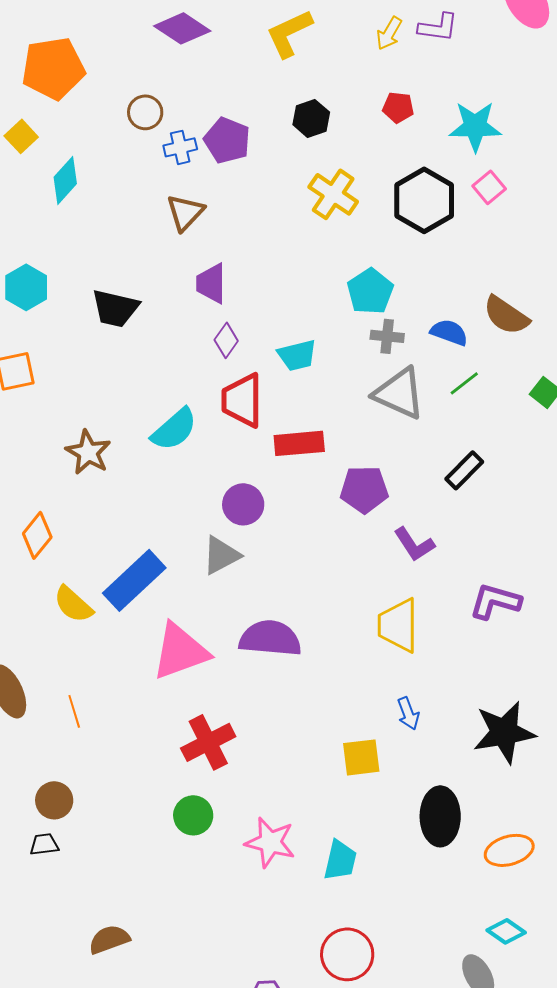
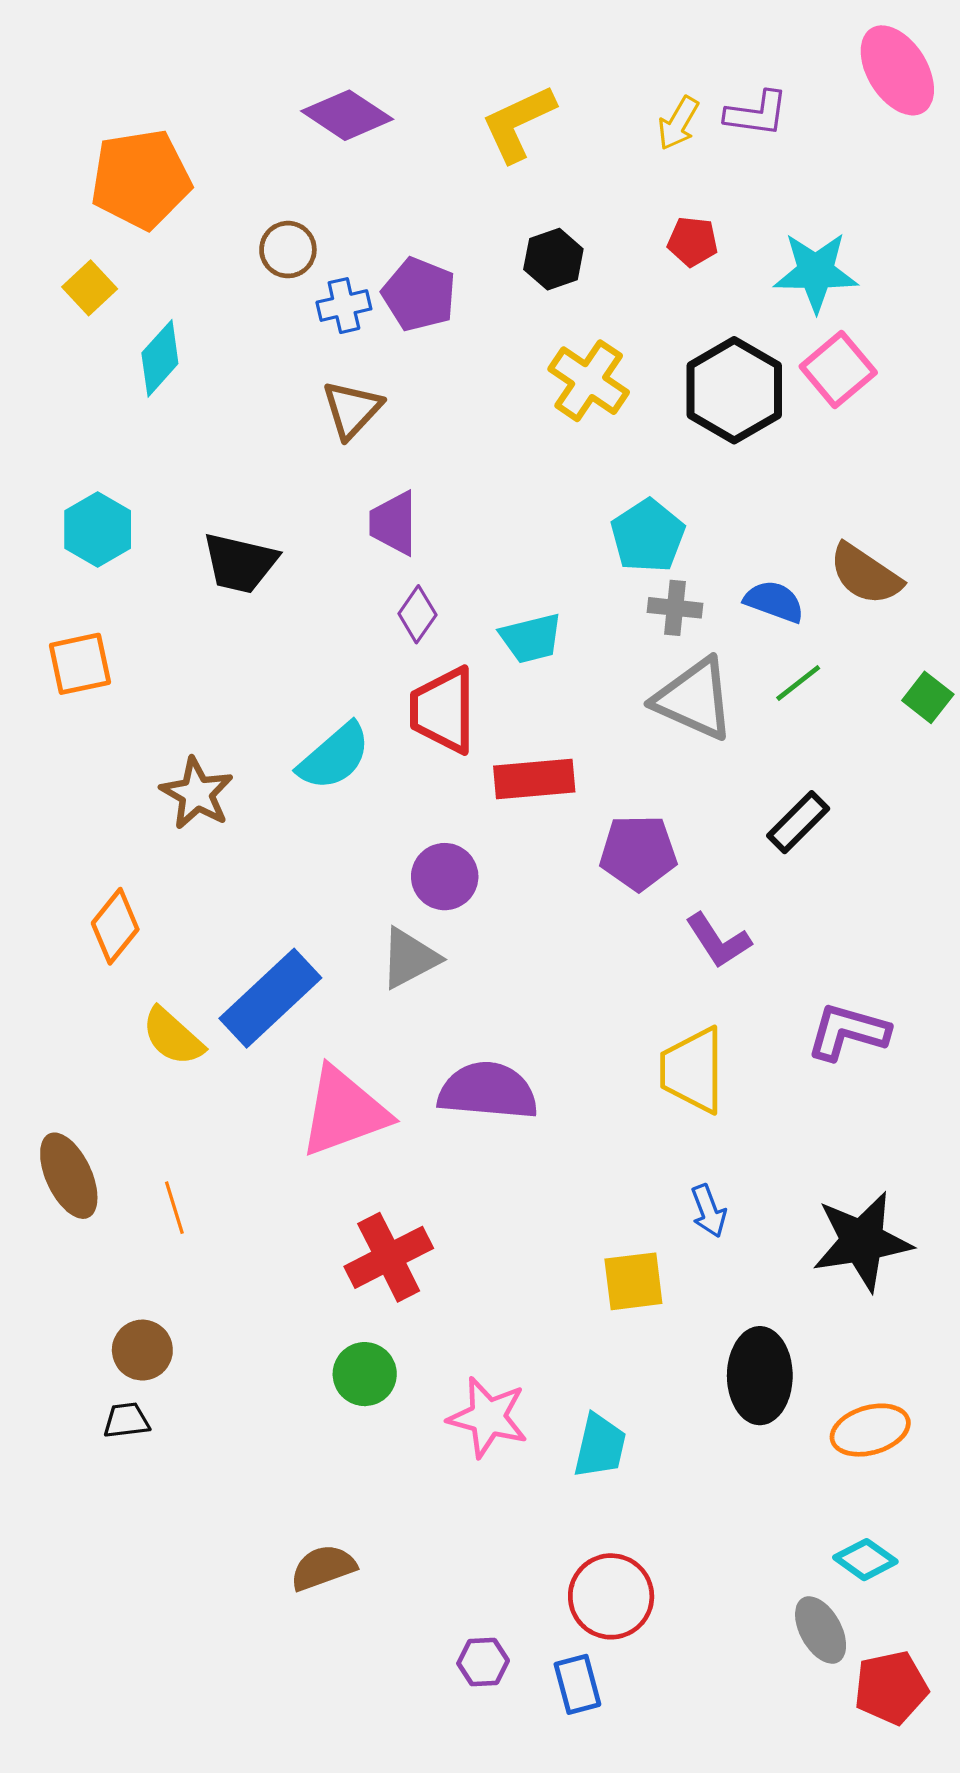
pink square: (489, 187) -> (838, 370), size x1.4
brown semicircle: (109, 939) -> (323, 1568), moved

